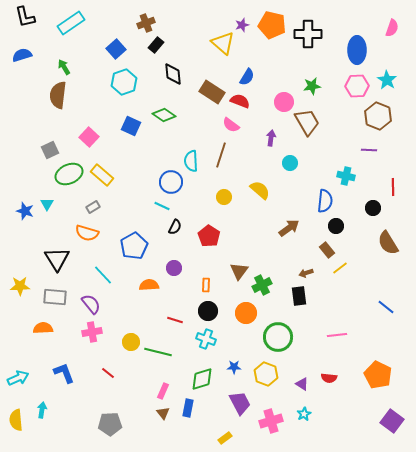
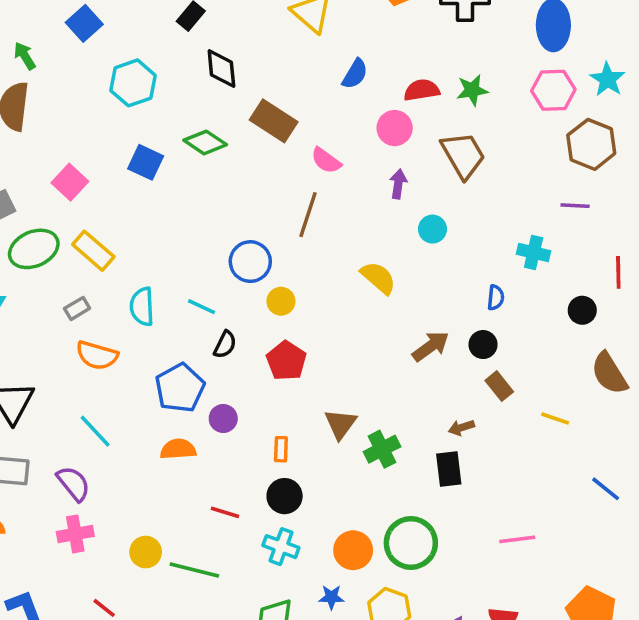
blue square: (116, 49) -> (84, 23), moved
brown rectangle: (212, 92) -> (274, 121), moved
red semicircle: (240, 101) -> (422, 90), moved, turned -30
pink circle: (284, 102) -> (395, 128), moved
cyan semicircle: (191, 161) -> (142, 307), moved
blue circle: (171, 182) -> (250, 262), moved
yellow circle: (224, 197) -> (281, 301), moved
blue semicircle: (325, 201) -> (496, 298), size x0.6
black circle: (336, 226) -> (483, 345), moved
orange semicircle: (87, 233) -> (97, 355), moved
blue pentagon: (134, 246) -> (180, 388), moved
yellow line: (340, 268) -> (555, 419), moved, turned 56
orange circle: (246, 313) -> (353, 550), moved

